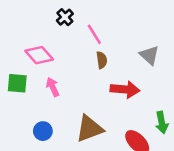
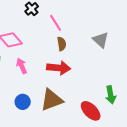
red arrow: (125, 89) -> (59, 68), moved
blue circle: (43, 131) -> (23, 102), moved

